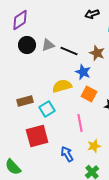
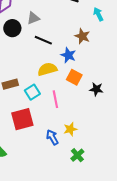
gray triangle: (48, 45) -> (33, 18), moved
black line: (69, 51) -> (43, 40), moved
pink line: (80, 123) -> (55, 99), moved
yellow star: (94, 146) -> (70, 129), moved

